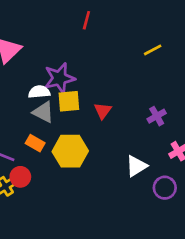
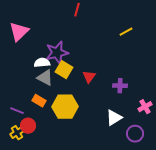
yellow square: (69, 101) -> (64, 70), turned 36
purple cross: (157, 116) -> (120, 86), moved, turned 32

